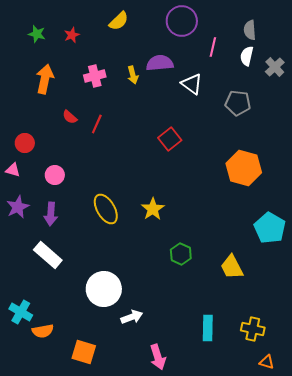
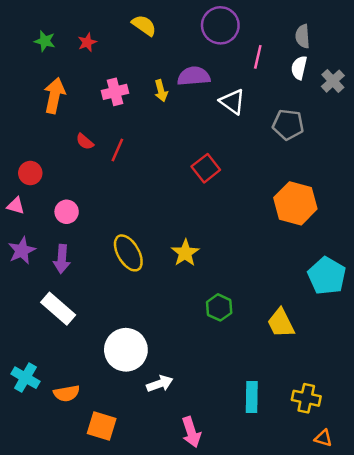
yellow semicircle: (119, 21) -> (144, 25), turned -100
orange semicircle: (43, 331) -> (67, 393), moved

